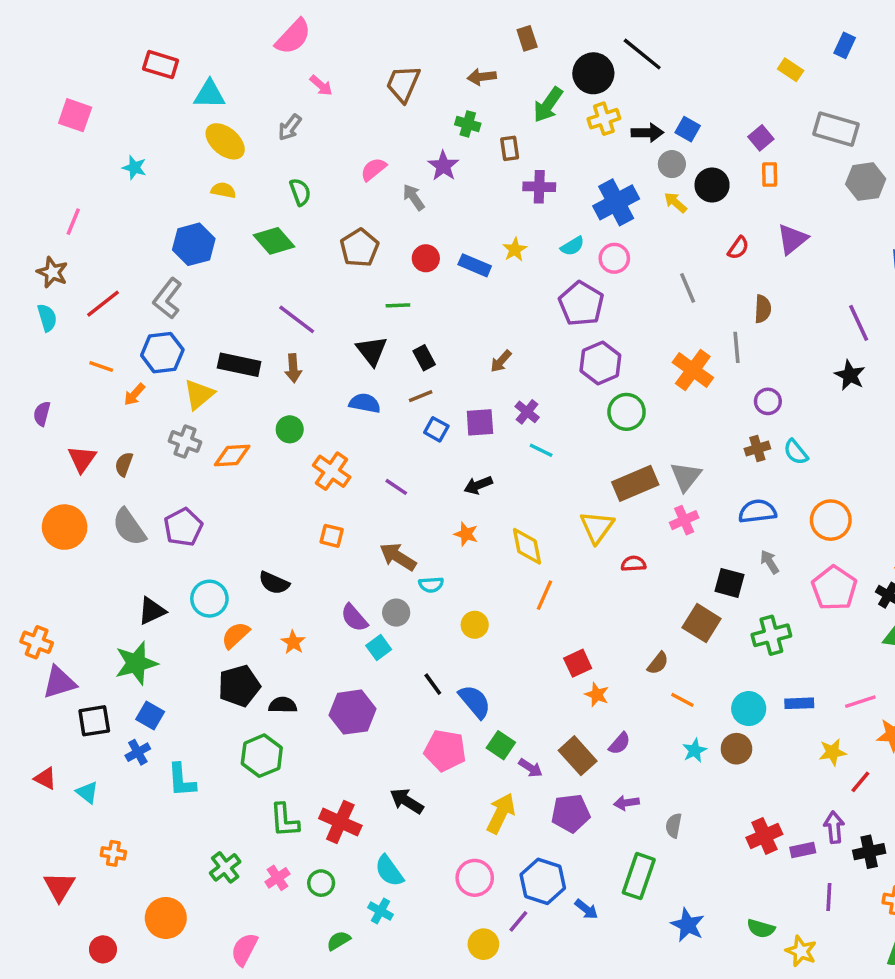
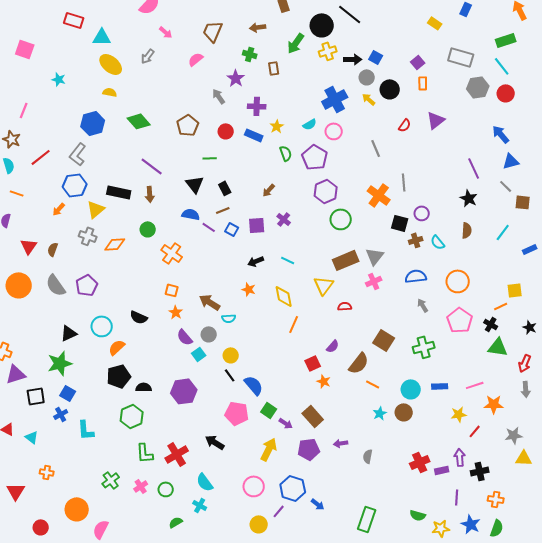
pink semicircle: (373, 169) -> (196, 59), moved
purple cross: (539, 187) -> (257, 106), moved
green semicircle: (300, 192) -> (286, 153), moved
brown semicircle: (763, 309) -> (467, 230), moved
orange line: (101, 366) -> (17, 193), moved
cyan line: (541, 450) -> (288, 260), moved
purple line: (396, 487) -> (209, 227), moved
black square: (729, 583) -> (400, 223), moved
yellow circle: (475, 625) -> (231, 355), moved
orange star: (293, 642) -> (176, 312), moved
brown semicircle: (658, 663) -> (359, 363), size x1.6
purple semicircle: (620, 743) -> (333, 346), moved
red cross: (340, 822) -> (177, 454), turned 35
green rectangle: (639, 876) -> (367, 519), moved
blue star: (688, 925) -> (471, 524), moved
pink semicircle: (244, 949) -> (101, 529), moved
yellow star: (801, 951) -> (441, 528), turned -30

